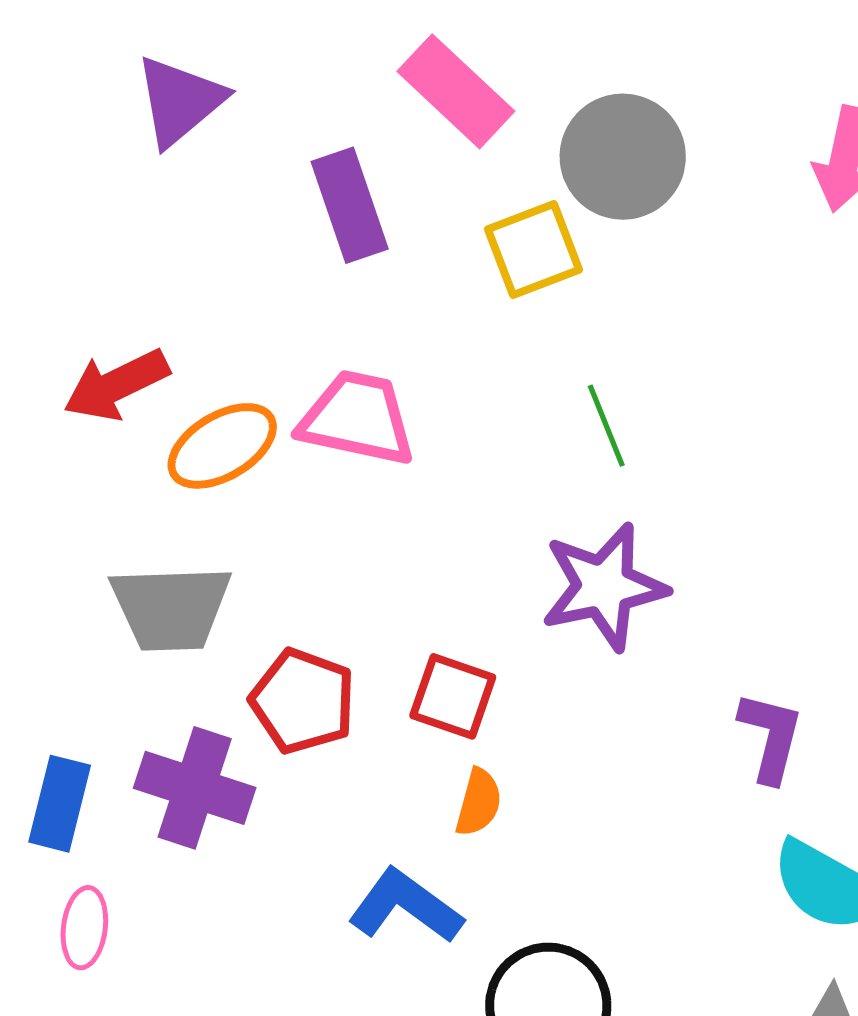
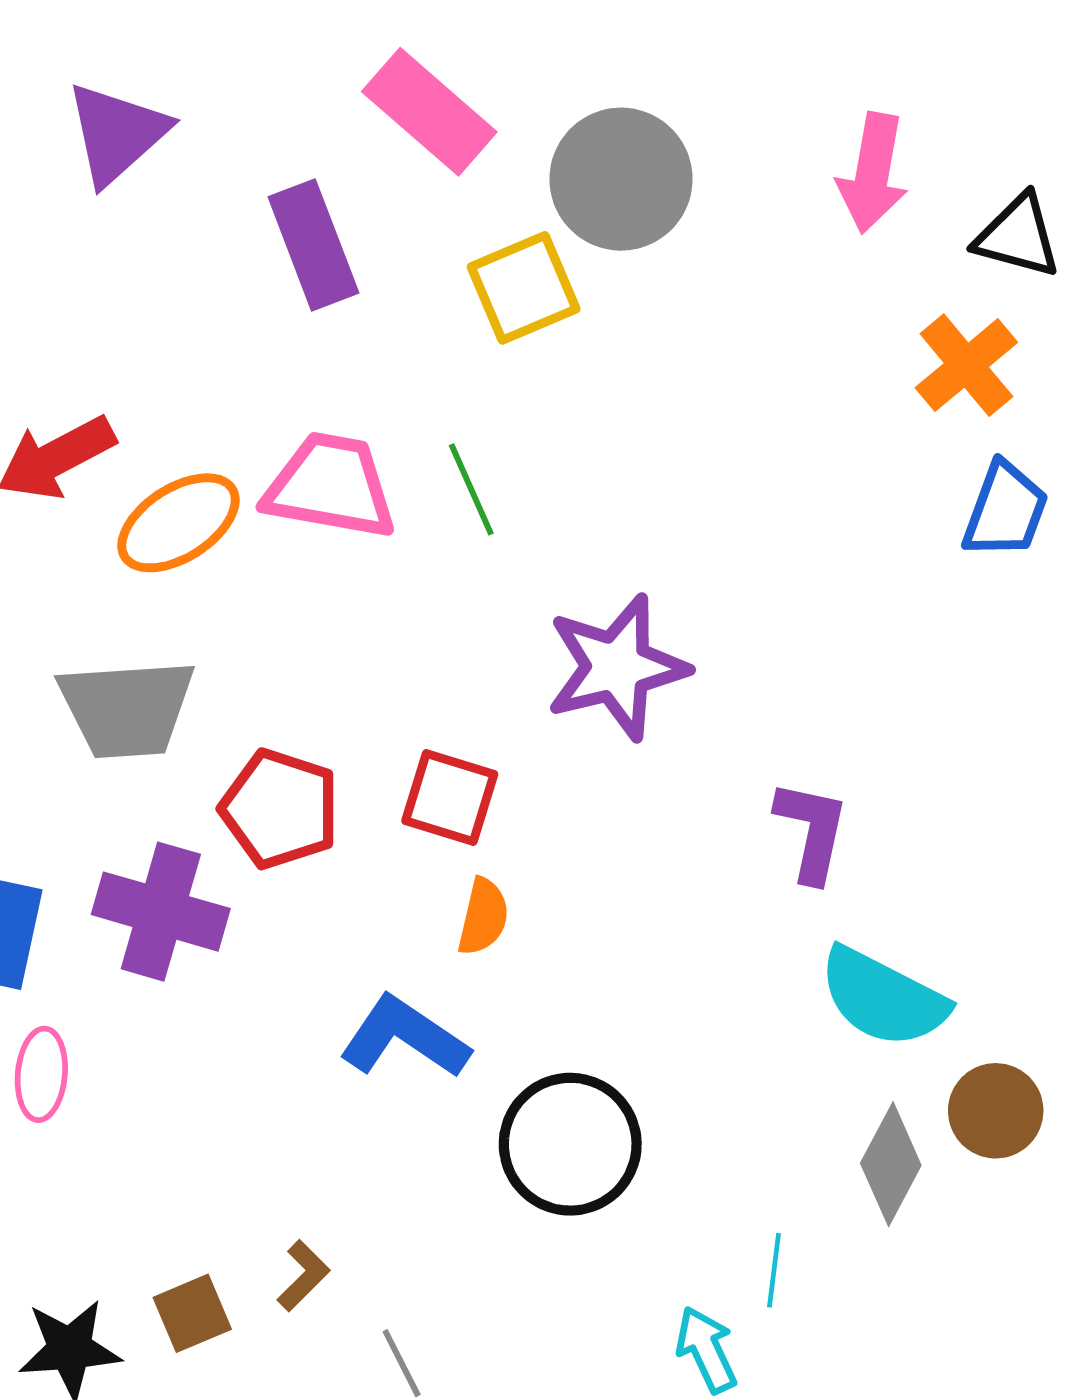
green line: (606, 426) -> (471, 489), moved

